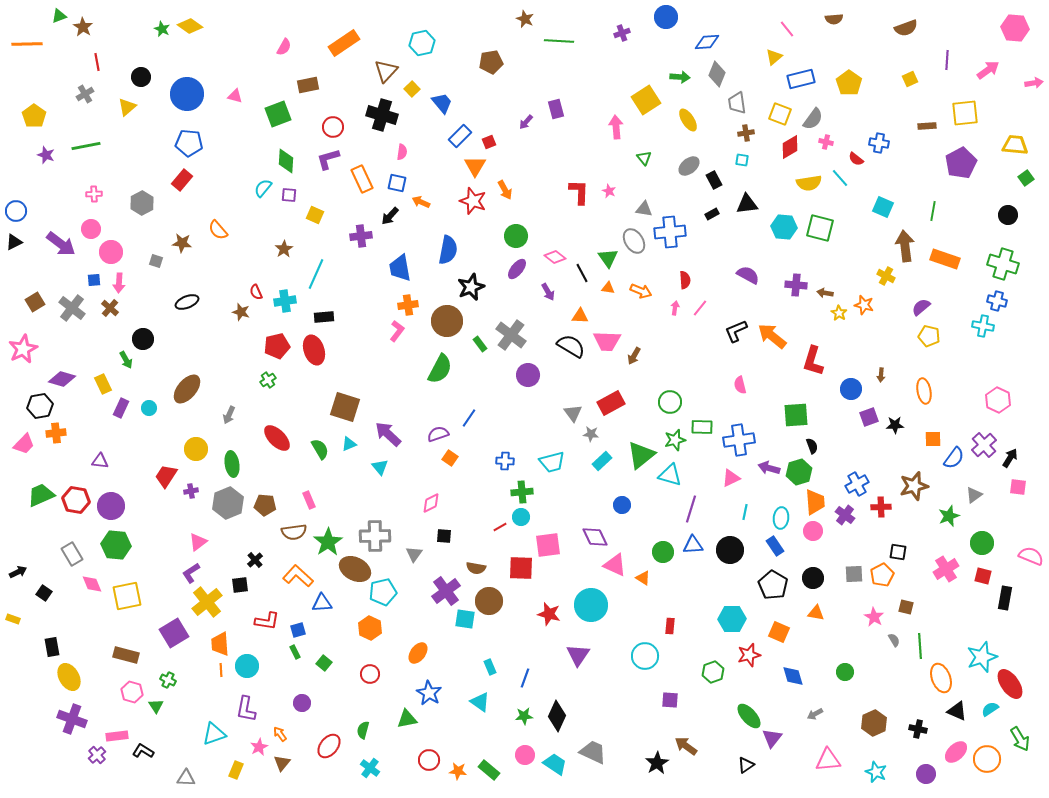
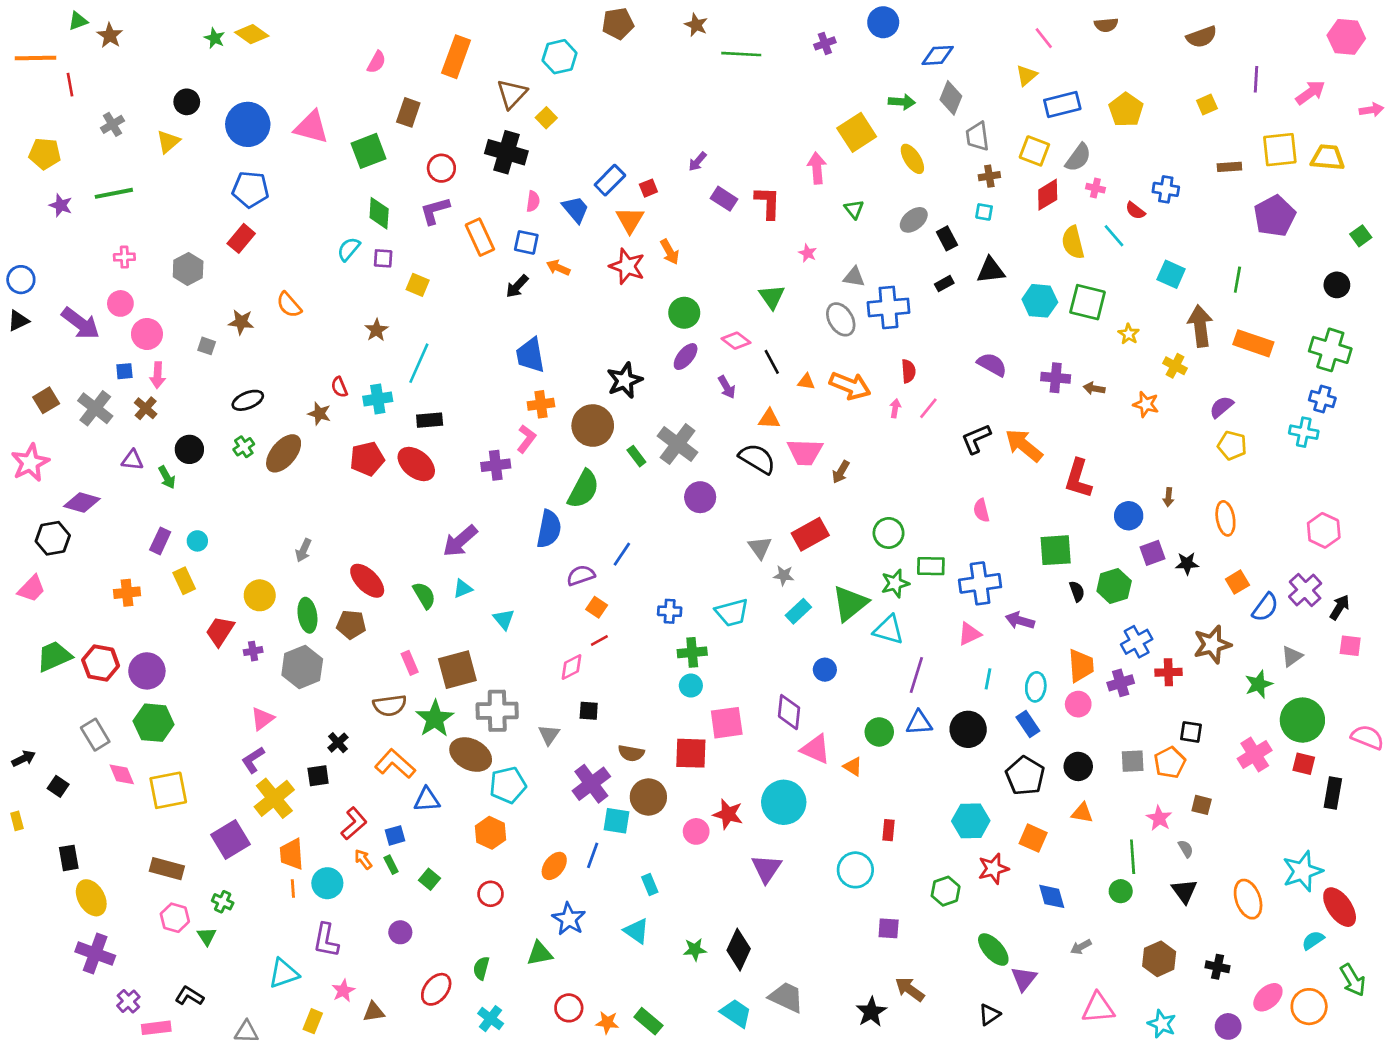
orange rectangle: (344, 43) -> (456, 57), turned -36
red line: (97, 62) -> (70, 85), moved
brown pentagon: (491, 62) -> (618, 24), moved
brown rectangle: (308, 85) -> (408, 112), turned -60
pink triangle: (235, 96) -> (311, 127), size x1.8
blue trapezoid: (442, 103) -> (575, 209), moved
purple rectangle: (556, 109) -> (724, 199), moved, turned -42
yellow pentagon: (34, 116) -> (45, 154), turned -30
yellow trapezoid: (1015, 145) -> (1328, 158), moved
yellow semicircle: (809, 183) -> (1073, 242), turned 85
red L-shape: (579, 192) -> (768, 203), moved
purple cross: (361, 236) -> (496, 465), moved
blue semicircle: (448, 250) -> (549, 529), moved
green triangle: (608, 258) -> (772, 297), moved
orange arrow: (641, 291) -> (850, 386), size x1.4
yellow star: (839, 313) -> (1129, 334), moved
red ellipse: (314, 350) -> (416, 464), turned -32
green cross: (268, 380) -> (244, 447), moved
yellow rectangle: (103, 384) -> (184, 581), moved
brown ellipse: (187, 389) -> (284, 453), moved
brown square: (345, 407) -> (457, 670), moved, turned -32
orange cross: (56, 433) -> (127, 593), moved
purple arrow: (388, 434) -> (460, 541), moved, turned -84
orange square: (933, 439) -> (1237, 582), turned -30
purple triangle: (100, 461) -> (132, 460), moved
green hexagon: (799, 472) -> (1114, 586), moved
brown pentagon: (265, 505) -> (351, 625), moved
purple cross: (845, 515) -> (1121, 683), turned 36
red line: (500, 527) -> (599, 640), moved
purple diamond: (595, 537) -> (789, 712), turned 32
green circle: (982, 543) -> (1302, 720), size x1.4
yellow rectangle: (13, 619) -> (17, 821), turned 56
red L-shape: (267, 621) -> (354, 824), turned -50
green line: (920, 646) -> (1133, 857), moved
blue line: (525, 678) -> (593, 855), moved
black triangle: (957, 711) -> (1184, 891), moved, turned 30
orange arrow: (280, 734) -> (363, 859), moved
pink rectangle: (117, 736) -> (156, 1028), moved
pink circle: (525, 755) -> (696, 831), moved
brown triangle: (282, 763) -> (374, 1012), turned 42

